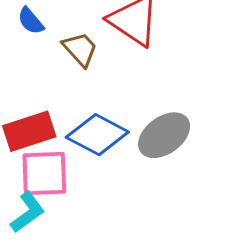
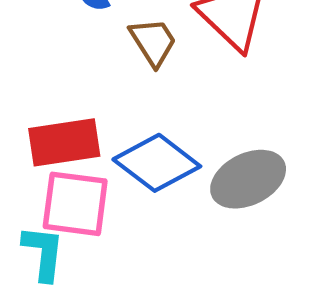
cyan L-shape: (28, 212) -> (43, 253), turned -57

